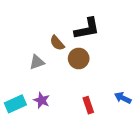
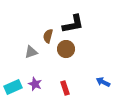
brown semicircle: (57, 43) -> (48, 36), turned 56
red rectangle: (88, 105) -> (65, 88), moved

